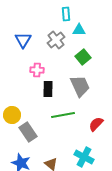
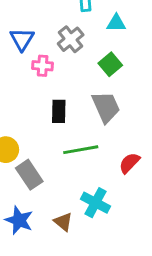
cyan triangle: (79, 30) -> (116, 23), moved
pink cross: (37, 70) -> (43, 66), moved
cyan cross: (84, 157) -> (96, 203), moved

